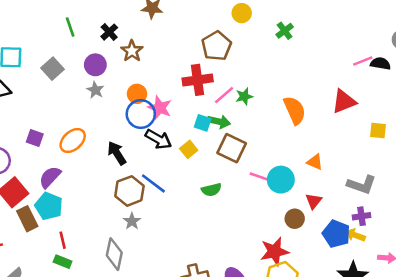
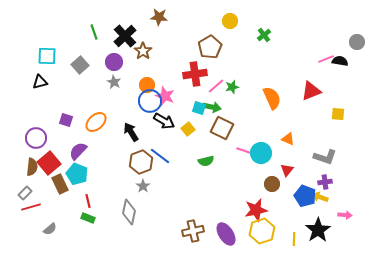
black cross: (109, 32) -> (125, 36), size x1.6

